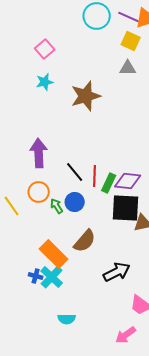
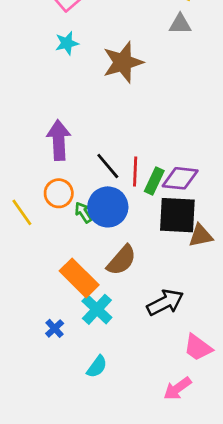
blue circle: (75, 202) -> (108, 207), size x1.5
blue cross: (36, 276) -> (55, 328), moved, turned 32
cyan cross: (52, 277) -> (97, 309), moved
cyan semicircle: (67, 319) -> (97, 367), turned -54

